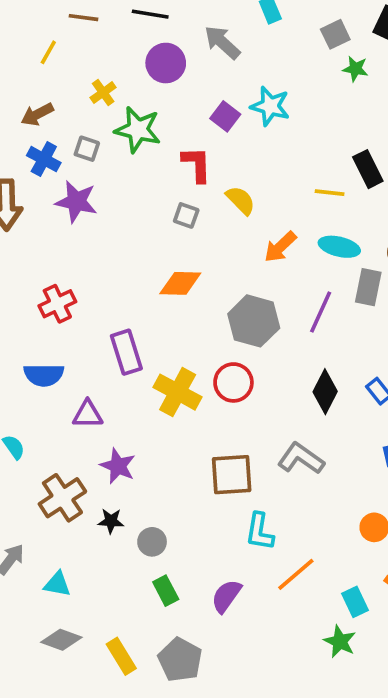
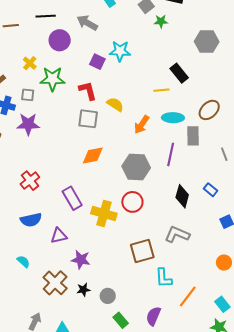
gray square: (186, 215) -> (88, 119), size x1.5

